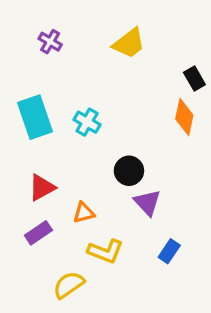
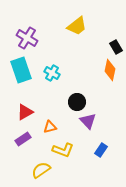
purple cross: (50, 42) -> (27, 38), moved, size x1.5

